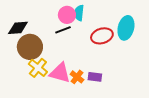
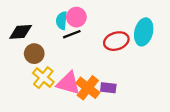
cyan semicircle: (79, 13) -> (62, 21), moved
brown circle: (30, 47) -> (34, 54), size x0.7
orange cross: (77, 77) -> (88, 88), size x1.5

